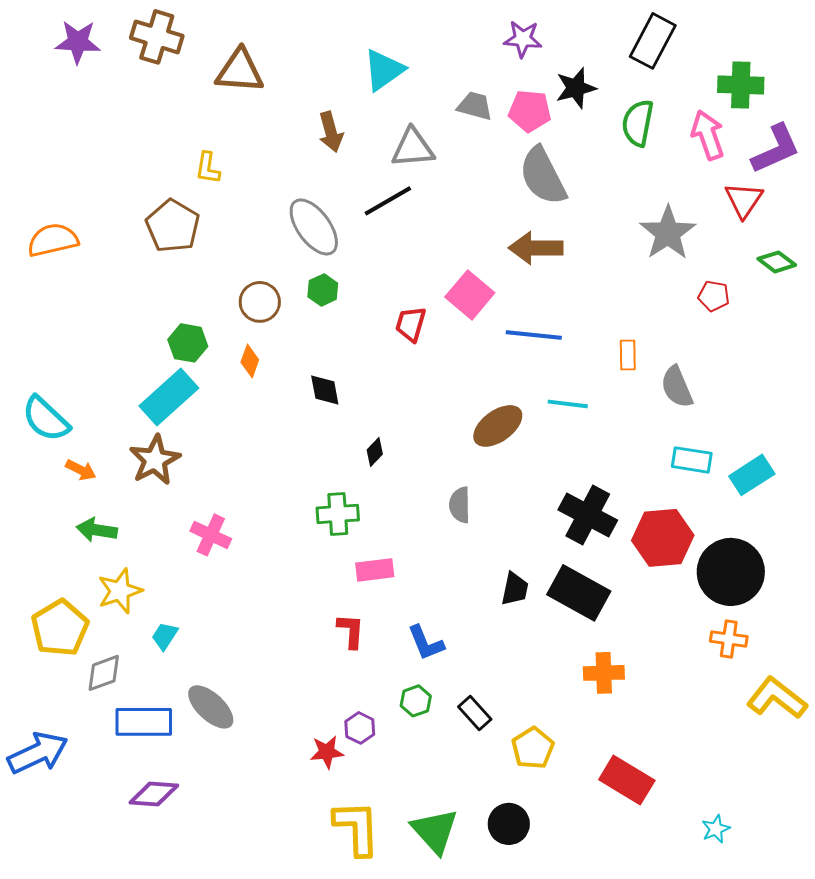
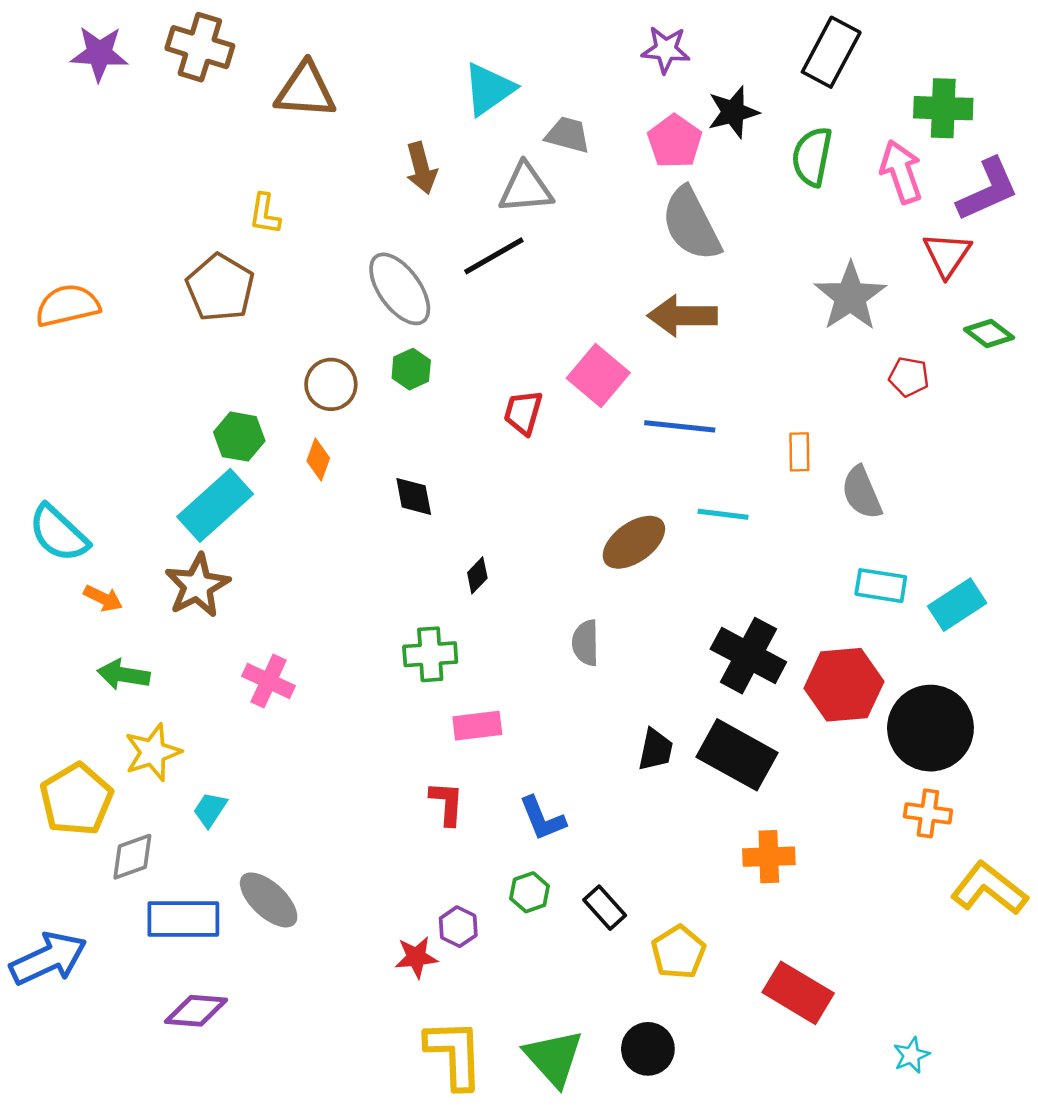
gray trapezoid: (475, 106) -> (568, 135), moved
pink pentagon: (530, 111) -> (675, 141), turned 30

